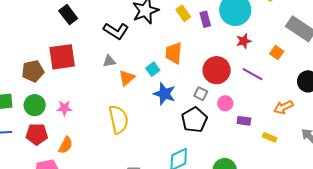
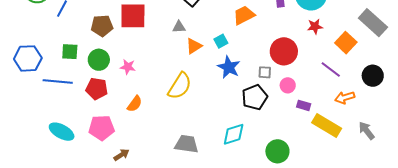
orange trapezoid: (174, 53) -> (244, 15), moved, turned 50
orange square: (277, 53) -> (346, 43), size x1.5
purple line: (252, 74) -> (331, 70), moved
gray square: (201, 94) -> (265, 72), turned -32
yellow semicircle: (119, 119) -> (180, 86), turned 36
yellow rectangle: (270, 137) -> (327, 126), size x2.0
orange semicircle: (66, 145) -> (135, 104), moved

